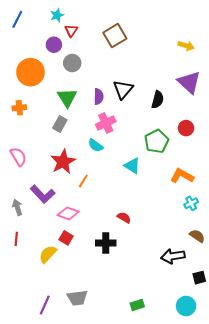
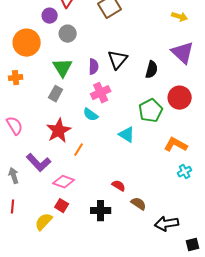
red circle: (186, 128) -> (180, 98), size x1.5
brown semicircle: (197, 236) -> (139, 204), moved

